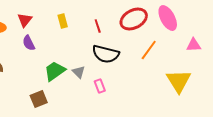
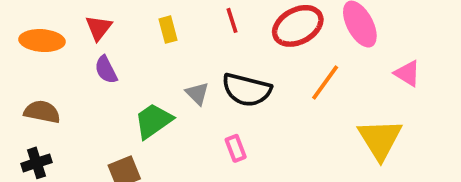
red line: (98, 26) -> (232, 20), moved
pink triangle: (194, 45) -> (407, 73), turned 35
gray triangle: (79, 72) -> (197, 94), moved

